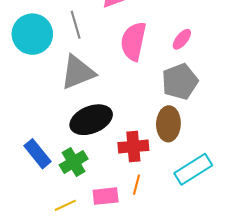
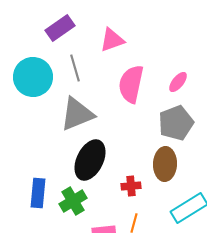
black ellipse: (91, 120) -> (90, 160), turned -42
red cross: (133, 147) -> (131, 186), size x0.7
blue rectangle: (37, 154) -> (38, 193), turned 44

